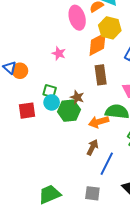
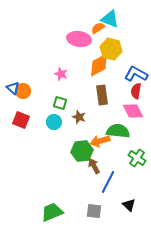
pink ellipse: (77, 18) -> (79, 39), turned -65
green square: (50, 91) -> (60, 103), moved
red square: (27, 111) -> (21, 120), moved, turned 30
green hexagon: (69, 111) -> (82, 151), moved
brown arrow: (92, 147) -> (94, 166), turned -56

